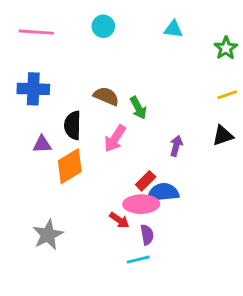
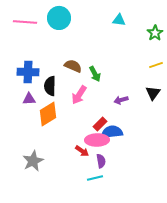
cyan circle: (103, 26) -> (59, 18), moved, size x1.5
blue cross: (33, 89) -> (28, 72), moved
black triangle: (223, 136) -> (153, 93), turned -35
purple arrow: (176, 146) -> (121, 100), turned -120

